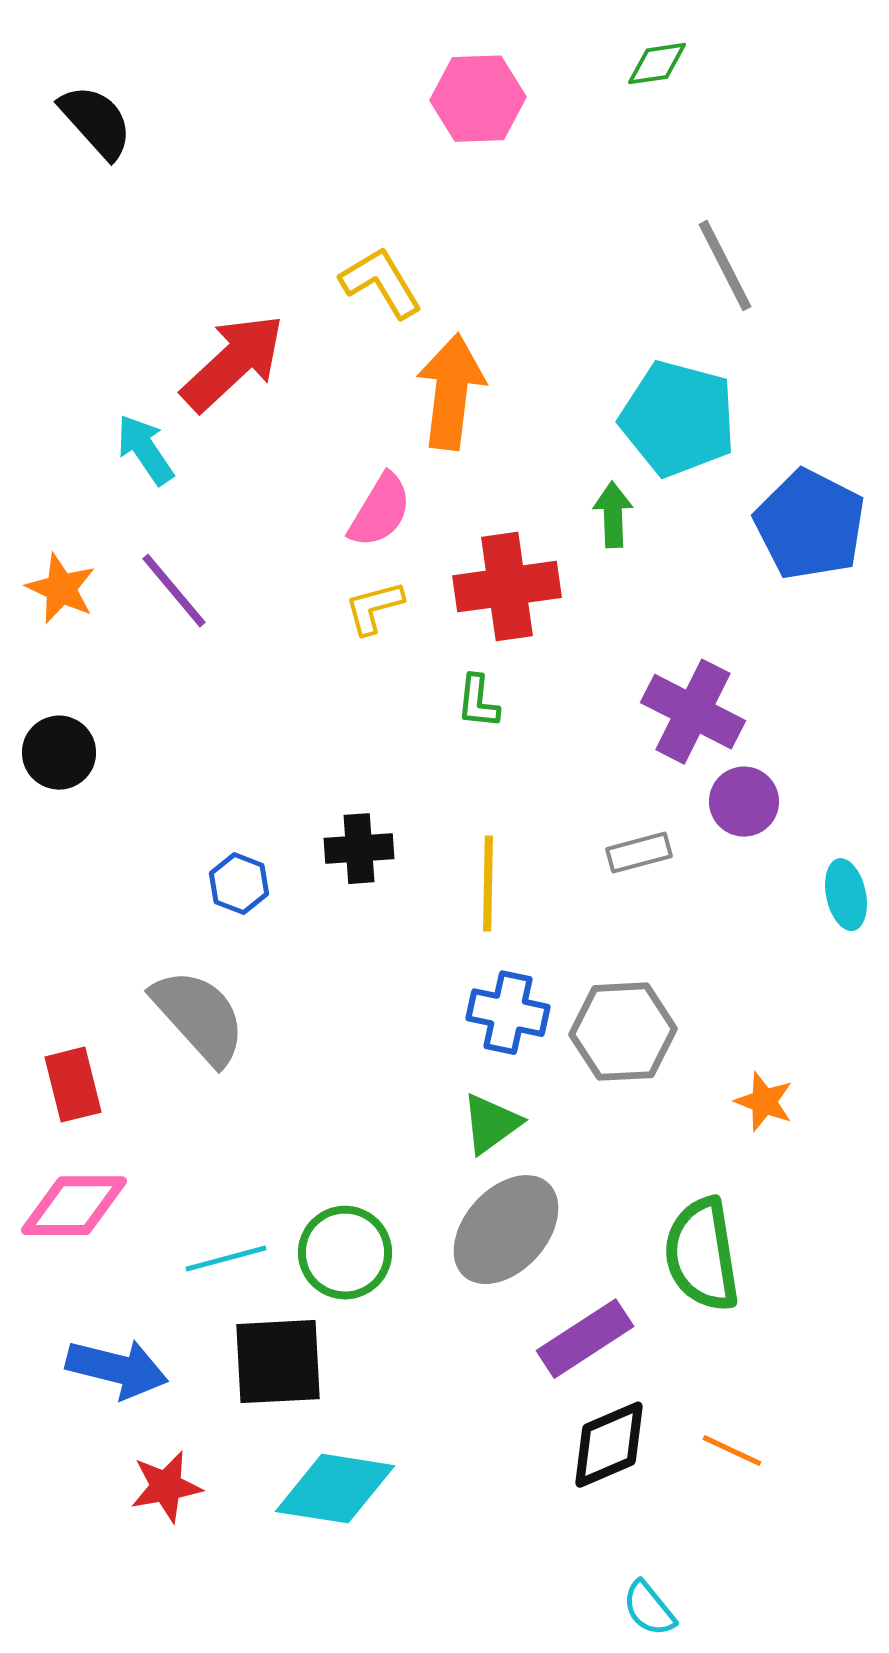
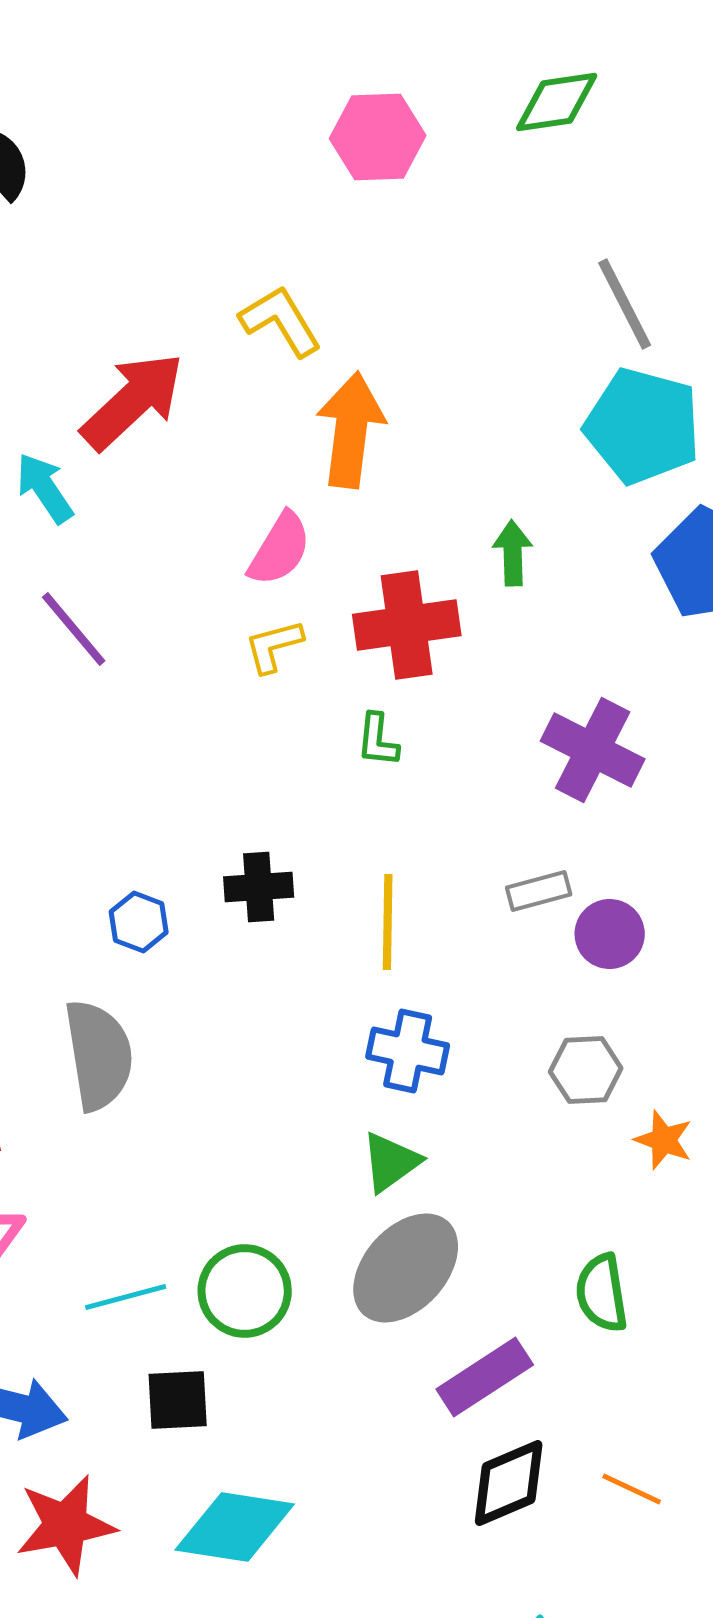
green diamond: (657, 64) -> (557, 102), size x1.4
cyan pentagon: (678, 419) -> (643, 426), moved
purple circle: (744, 802) -> (610, 934), moved
gray semicircle: (199, 1017) -> (99, 1055), turned 33
gray hexagon: (623, 1032) -> (586, 1070), moved, size x0.7
green semicircle: (702, 1255) -> (602, 1293), size x0.7
black square: (278, 1362) -> (178, 1400), size x0.7
red star: (166, 1487) -> (66, 1525), size x1.4

